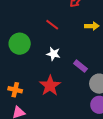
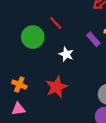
red line: (52, 25) -> (56, 23), moved
purple rectangle: (80, 66) -> (93, 39), moved

